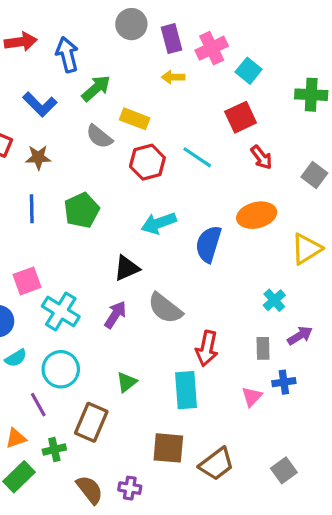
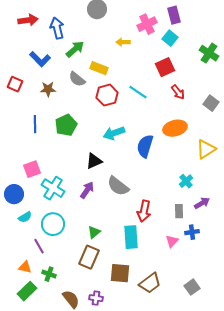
purple rectangle: (172, 39) -> (174, 15), moved
green cross: (311, 95) -> (209, 53), turned 30
brown star: (38, 157) -> (48, 89), moved
brown rectangle: (91, 422) -> (89, 257), moved
orange triangle: (16, 438) -> (25, 267), turned 32
green cross: (54, 450) -> (49, 274), turned 32

